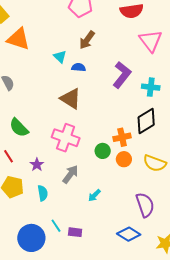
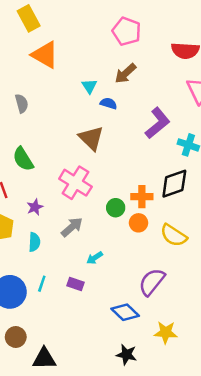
purple semicircle: (145, 205) -> (152, 282), turned -135
cyan line: (56, 226) -> (42, 284), turned 40
purple rectangle: (75, 232) -> (76, 284), moved

